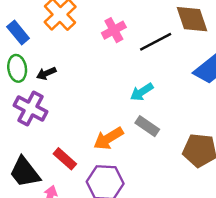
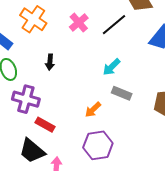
black arrow: (46, 73) -> (50, 62), moved, turned -49
orange arrow: (108, 138) -> (93, 110), size x0.7
red rectangle: (65, 159) -> (45, 125), moved

